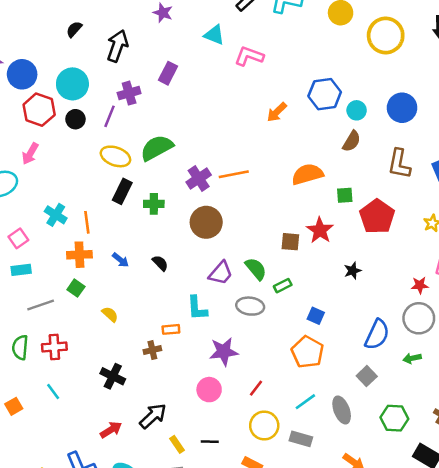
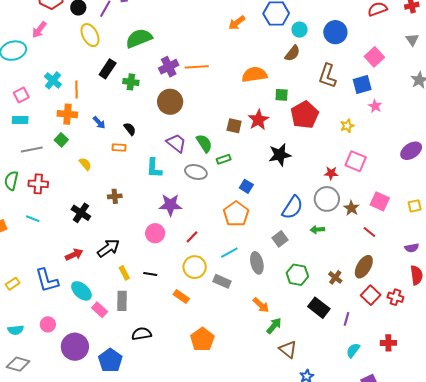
yellow ellipse: (115, 156) -> (90, 35), moved, turned 35
black star: (353, 271) -> (280, 155), size x1.6
purple trapezoid: (221, 273) -> (176, 143), turned -100
orange rectangle: (171, 329) -> (119, 147), moved
cyan line: (53, 392) -> (33, 219), turned -40

